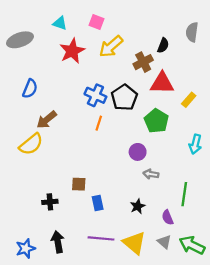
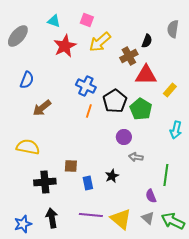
gray ellipse: (20, 40) -> (18, 36), turned -30
black pentagon: (124, 98) -> (115, 101), moved
yellow semicircle: (31, 144) -> (28, 147), moved, turned -130
black cross: (50, 202) -> (45, 182), size x1.5
black star: (138, 206) -> (112, 176), moved

